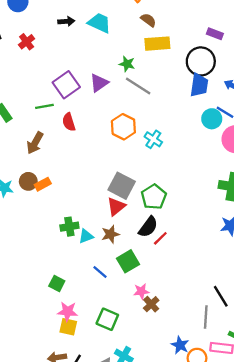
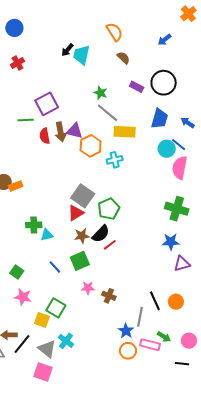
black arrow: (66, 21) -> (67, 50), moved, turned 128
cyan trapezoid: (99, 23) -> (81, 55), turned -110
purple rectangle: (215, 34) -> (137, 87), moved
yellow rectangle: (157, 44) -> (125, 132), moved
black circle: (201, 61) -> (164, 83), moved
purple triangle: (99, 83) -> (75, 131), moved, turned 42
cyan cross: (153, 139) -> (115, 160), turned 35
brown arrow: (35, 143) -> (61, 132), moved, turned -48
brown star: (110, 234) -> (82, 236), moved
brown cross: (151, 304) -> (109, 296), moved, turned -32
yellow square: (68, 327) -> (42, 320), moved
blue star: (180, 345) -> (126, 331), moved

